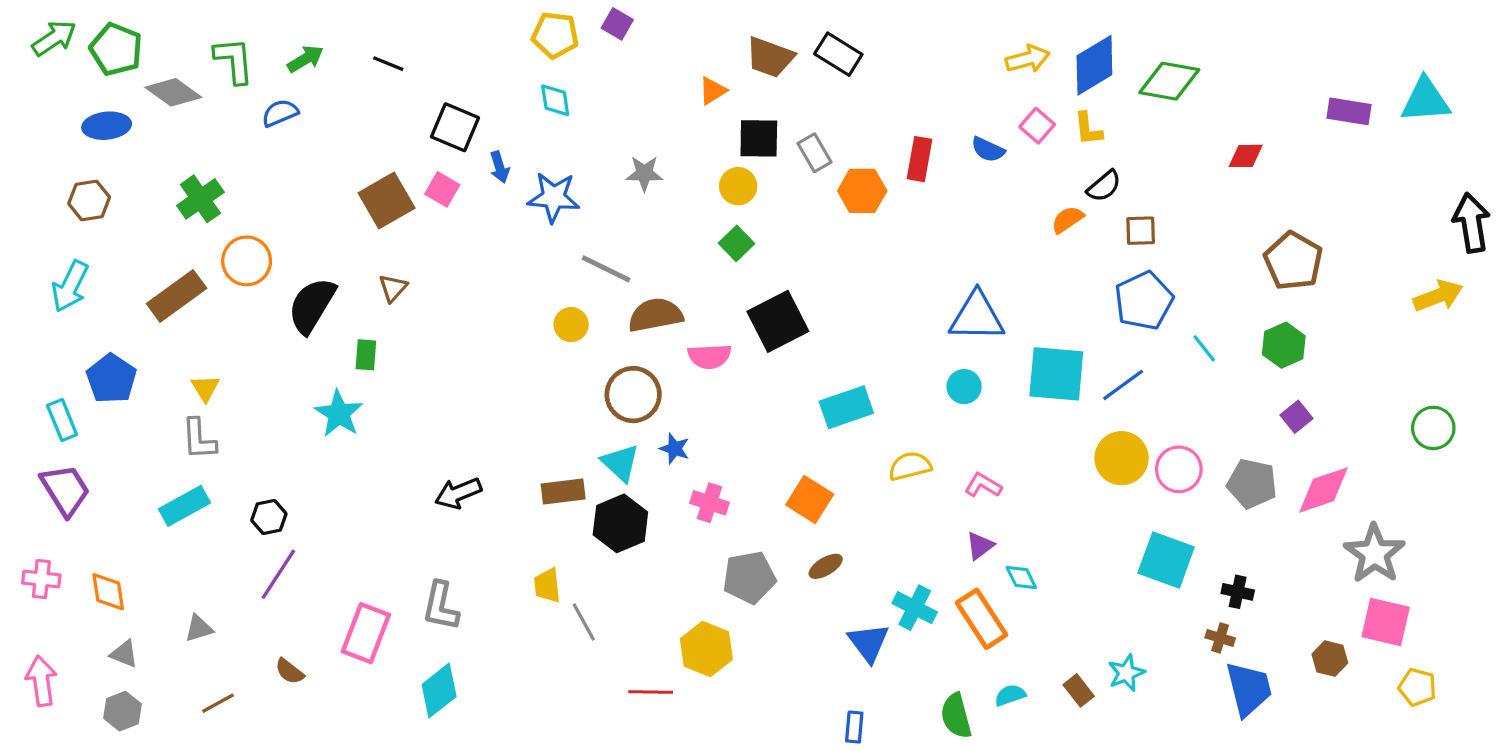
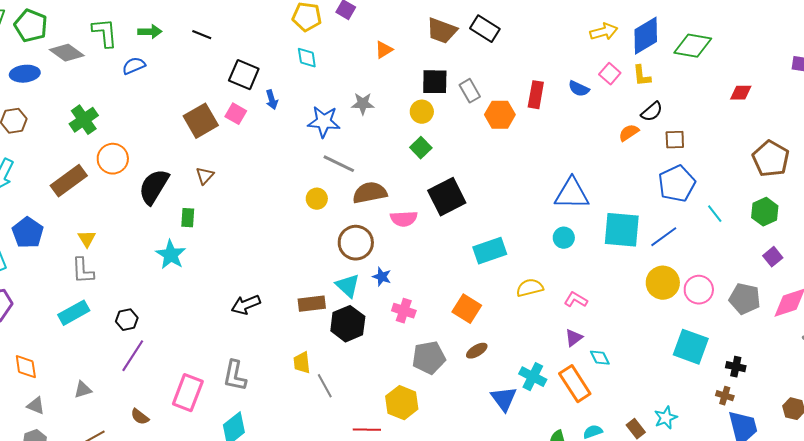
green arrow: (305, 59) -> (150, 32), turned 30
orange triangle: (713, 91) -> (384, 50), moved
blue star: (554, 197) -> (324, 122), moved

